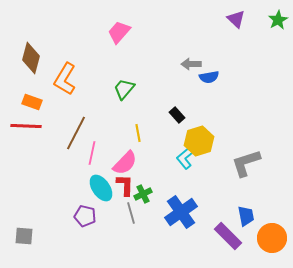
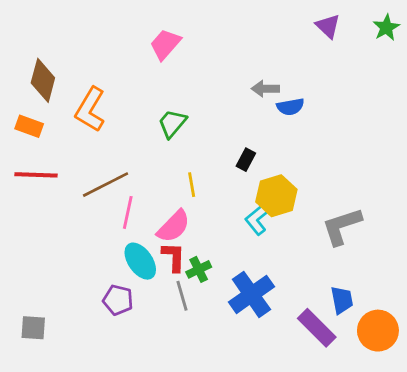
orange rectangle: (32, 102) -> (29, 126), moved
black rectangle: (177, 115) -> (246, 160), turned 70
brown line: (76, 133) -> (106, 185), turned 36

